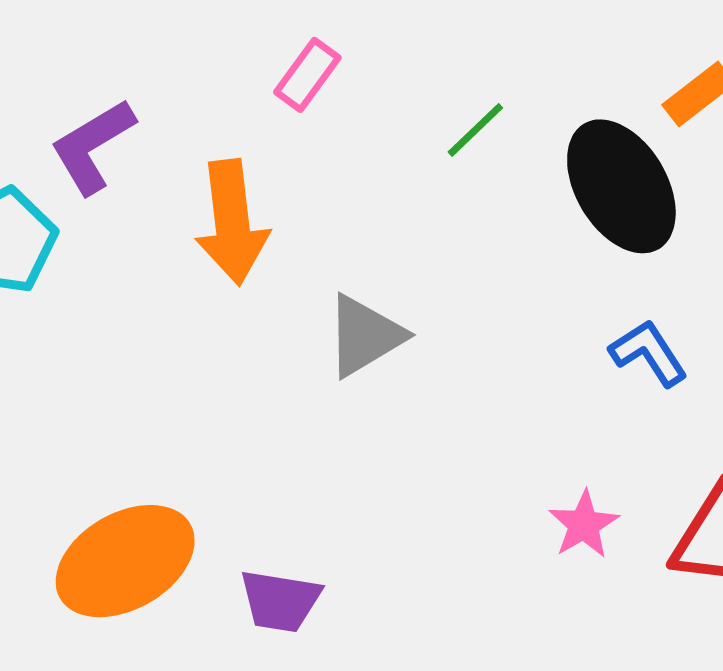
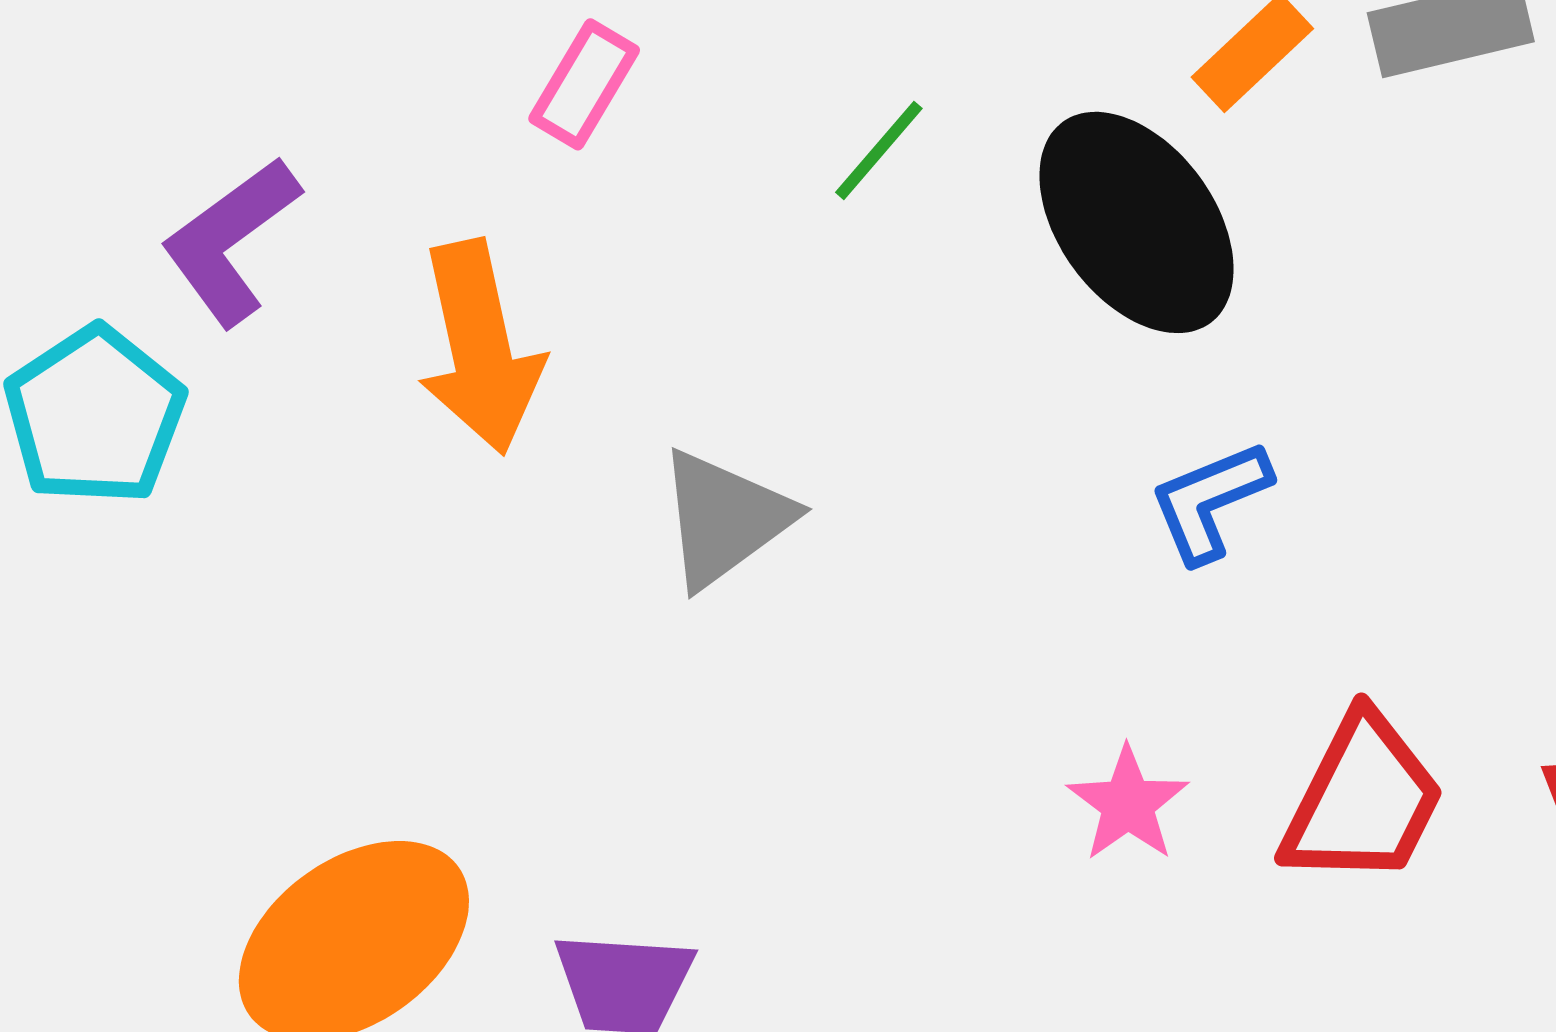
blue L-shape: (648, 353) -> (1210, 501), turned -74

